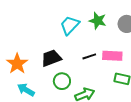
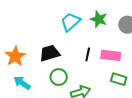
black line: (89, 56) -> (88, 54), turned -64

